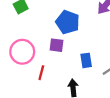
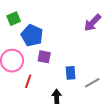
blue pentagon: (68, 22) -> (32, 35), moved

